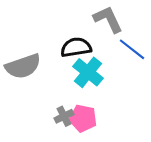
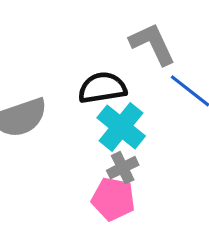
gray cross: (64, 116) -> (123, 168), moved

